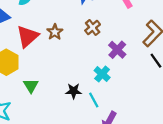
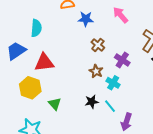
brown star: (55, 32) -> (96, 71), moved
red triangle: (28, 36) -> (44, 63), turned 45

